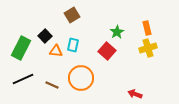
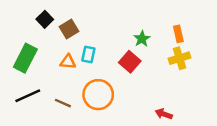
brown square: (72, 15) -> (69, 29), moved
black square: (45, 36) -> (45, 19), moved

